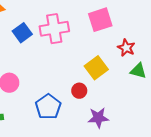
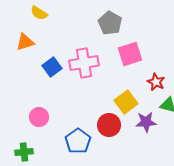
red circle: (79, 91) -> (109, 125), size x1.5
purple star: (98, 118) -> (146, 122), moved

